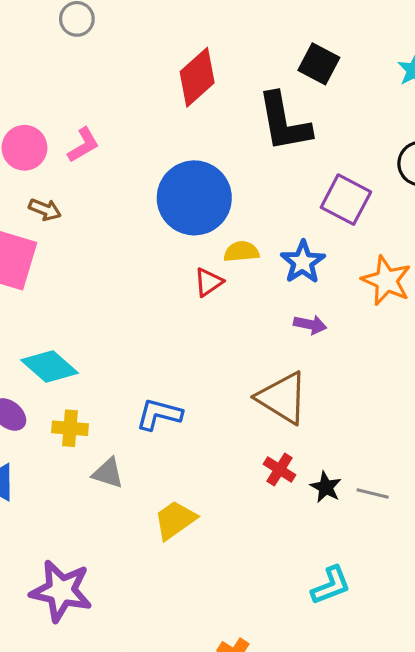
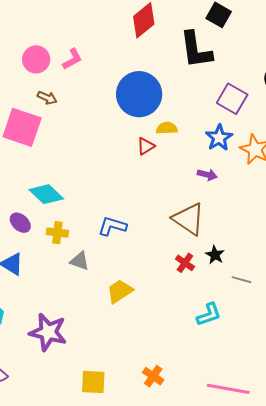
blue star: (303, 262) -> (219, 138), moved
black star: (326, 487) -> (215, 255), moved
cyan L-shape: (331, 585) -> (209, 315), moved

